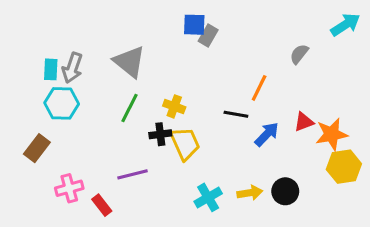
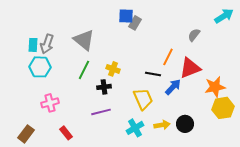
red triangle: (304, 122) -> (190, 68), moved, size x1.6
yellow trapezoid: (185, 143) -> (143, 99), moved
brown rectangle: (37, 148) -> (26, 134), moved
purple line: (133, 174) -> (101, 112), moved
pink cross: (69, 188) -> (50, 103), moved

